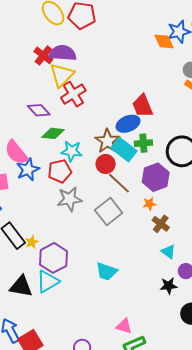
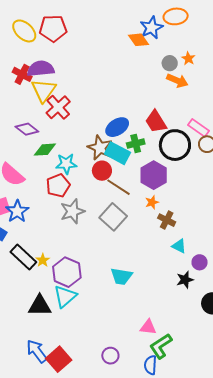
red trapezoid: (143, 106) -> (156, 122), moved
blue star: (28, 170) -> (17, 211), moved

